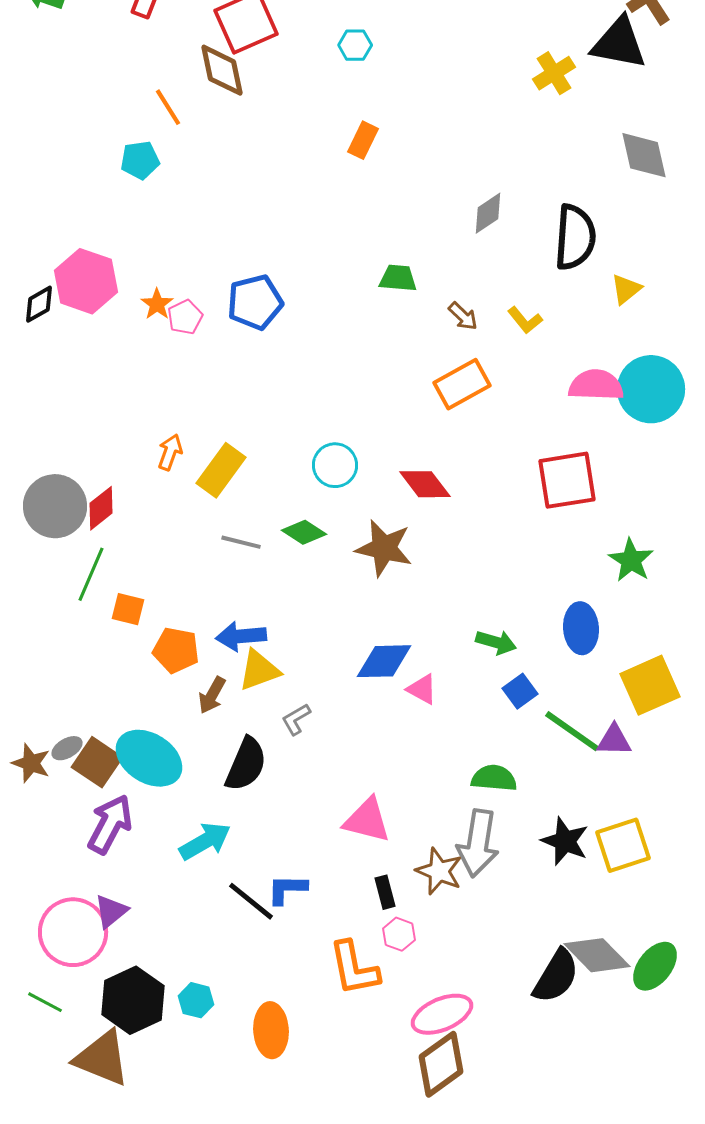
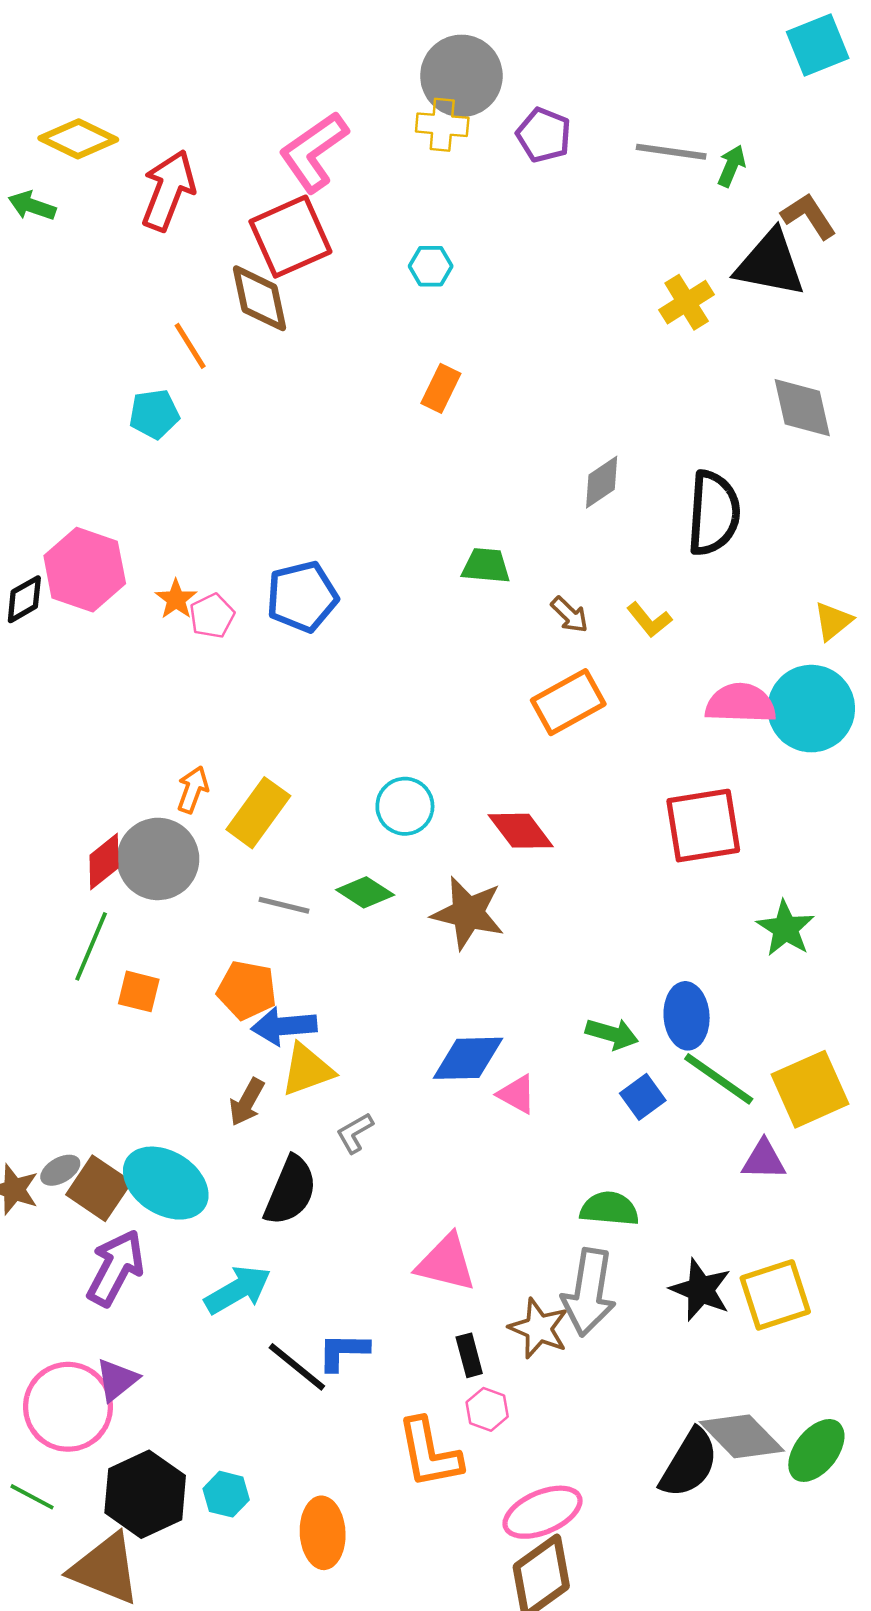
yellow triangle: (626, 289) -> (833, 621), moved
gray circle: (55, 506) -> (158, 859), moved
blue ellipse: (581, 628) -> (687, 1016), moved
orange pentagon: (176, 650) -> (247, 990), moved
green line: (572, 731) -> (719, 1079), moved

